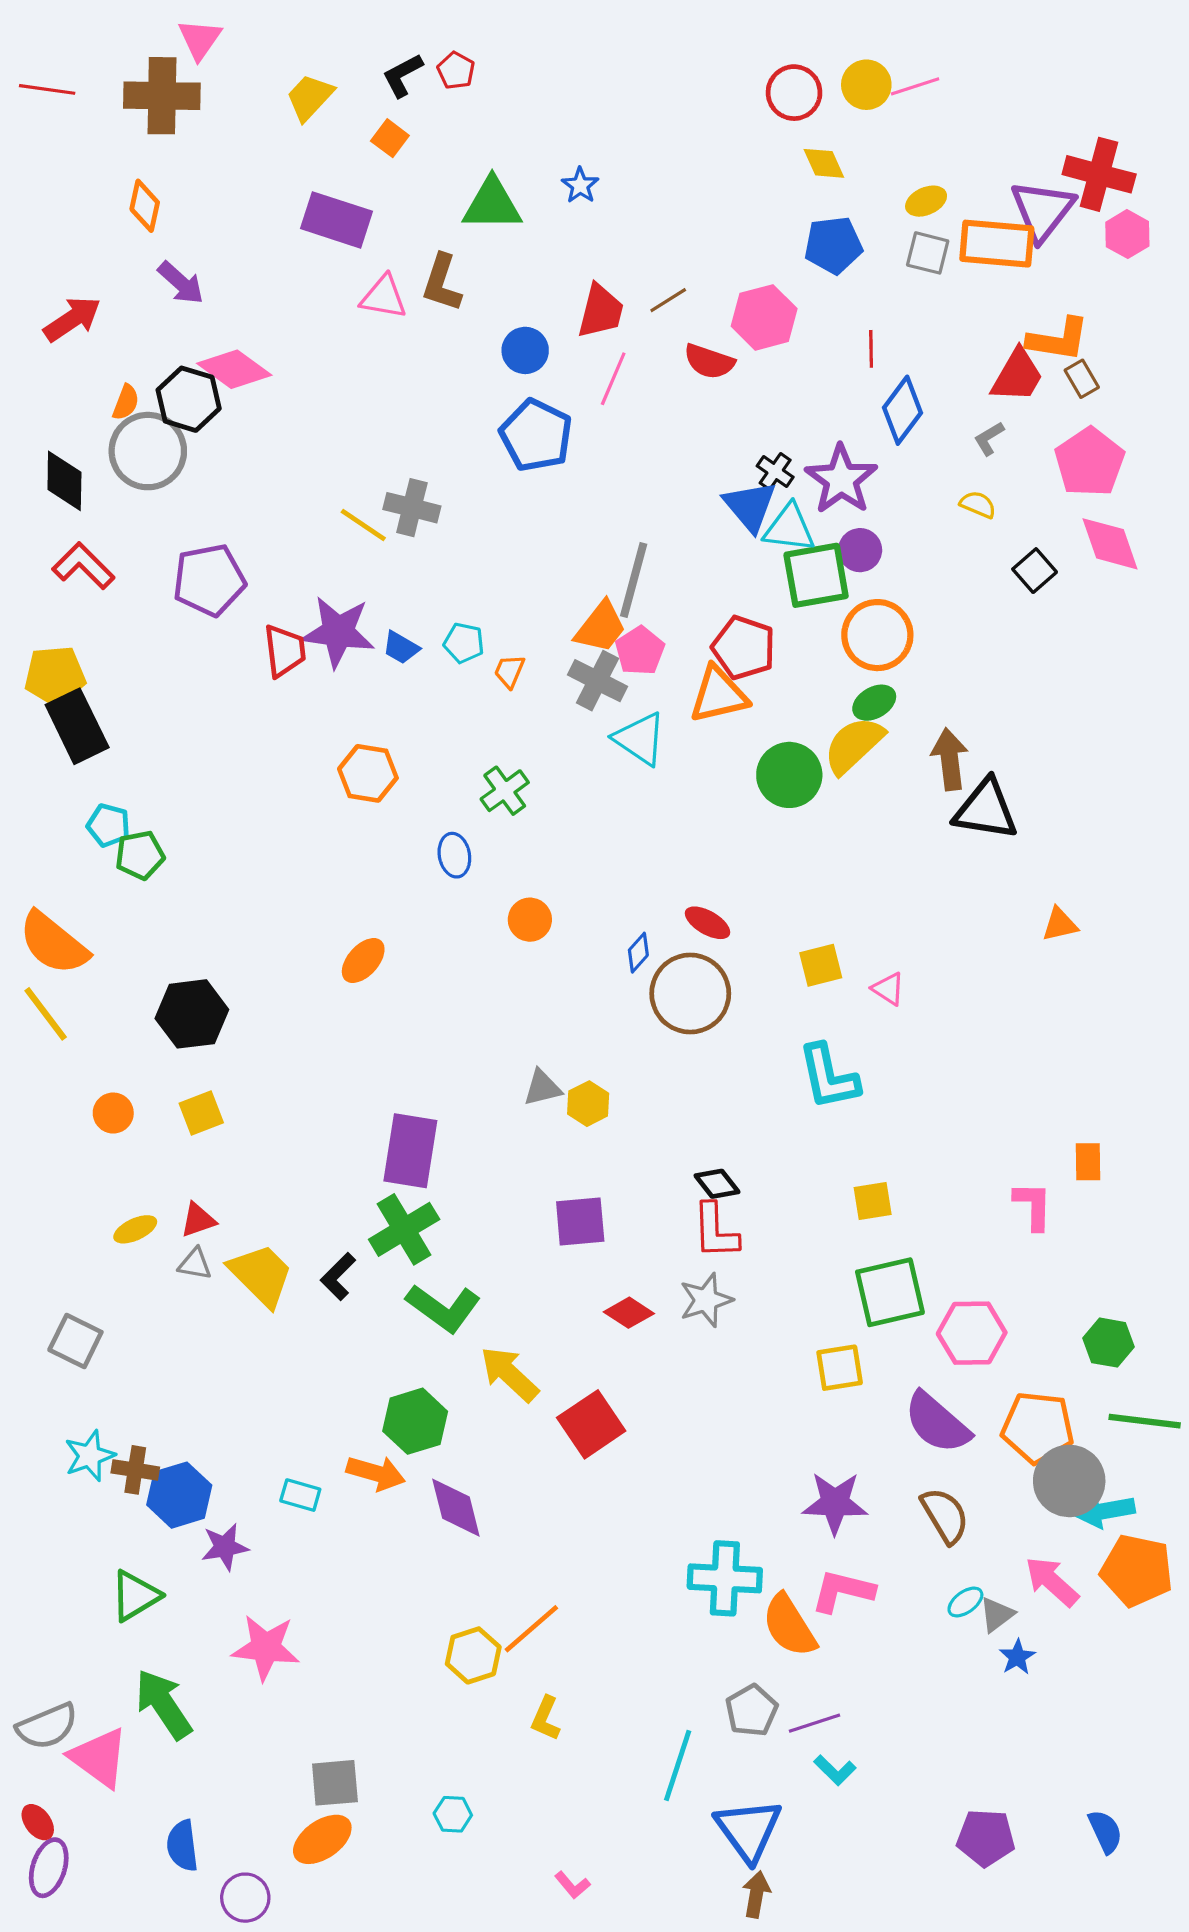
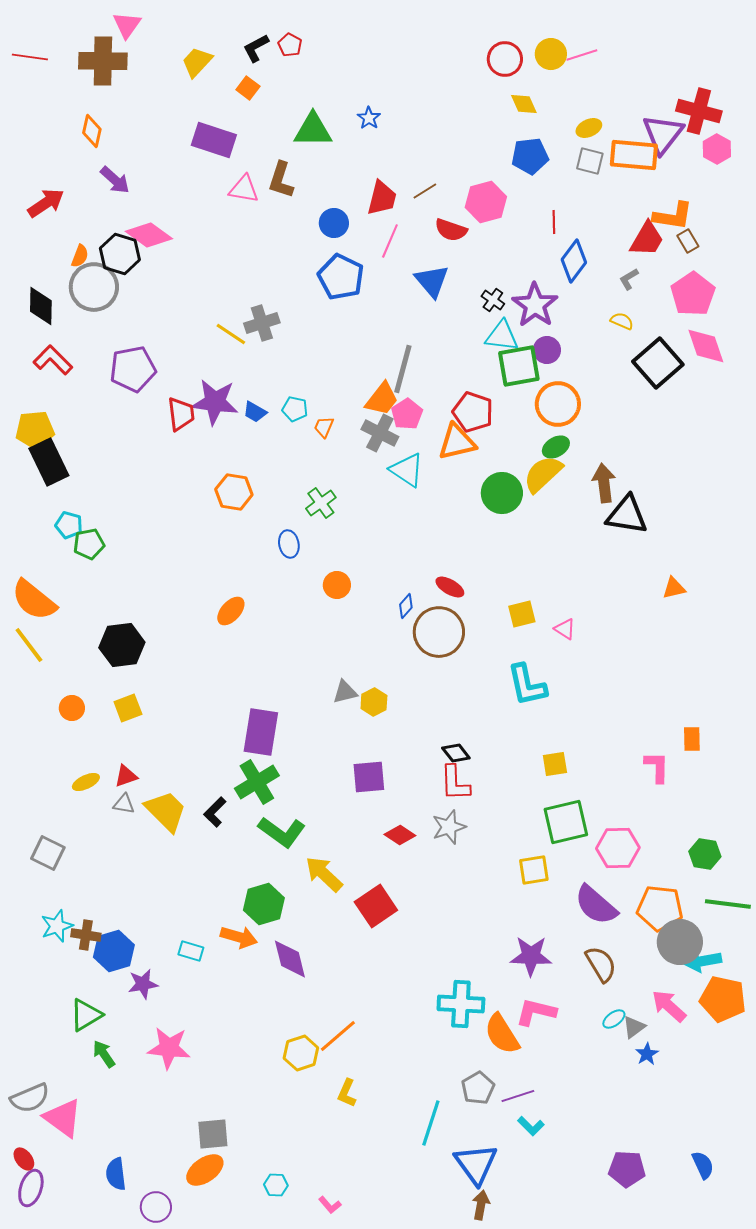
blue triangle: (750, 506) -> (432, 281), moved
gray cross: (412, 508) -> (262, 323), turned -32
black square: (1035, 571) -> (658, 363), size x1.8
green arrow: (164, 1704) -> (104, 1054), moved, size x0.6
cyan hexagon: (453, 1814) -> (276, 1185), moved
pink L-shape: (572, 1885) -> (330, 1205), moved

